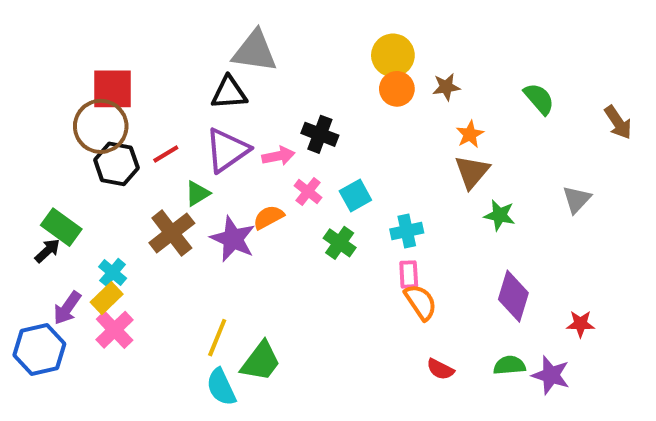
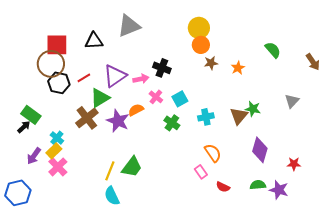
gray triangle: (255, 51) -> (129, 26), turned -30
brown star: (446, 87) -> (211, 63), moved
black triangle: (229, 93) -> (94, 41), moved
brown triangle: (472, 172) -> (239, 116), moved
green triangle: (197, 193) -> (100, 98), size x1.5
pink rectangle: (409, 274) -> (201, 172), moved, turned -32
blue hexagon: (39, 349) -> (18, 193), moved
green trapezoid: (261, 361) -> (132, 167), moved

